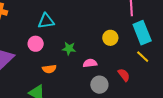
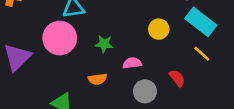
cyan rectangle: (142, 33) -> (201, 22), turned -30
pink circle: (36, 44) -> (60, 38), size x1.6
orange semicircle: (49, 69) -> (97, 79), moved

